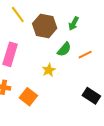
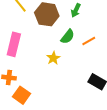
orange square: (28, 97) -> (22, 95), moved

